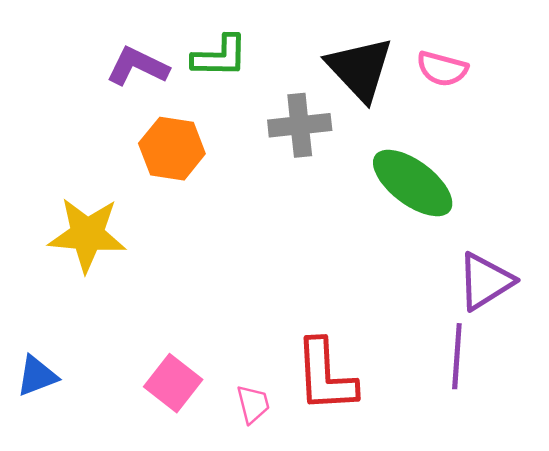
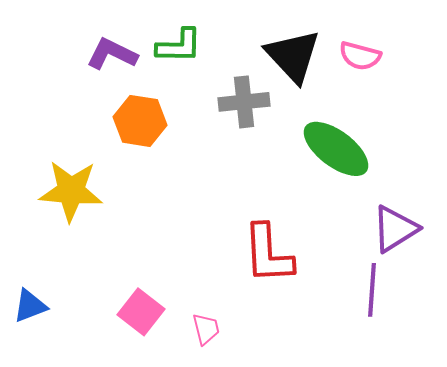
red L-shape: (325, 376) -> (268, 254), moved

